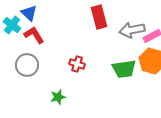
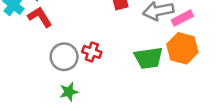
gray circle: (27, 65) -> (64, 57), moved

